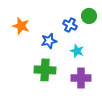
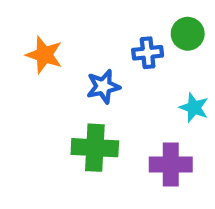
blue cross: (70, 25) -> (148, 53), turned -32
cyan star: (77, 51) -> (194, 108), moved

